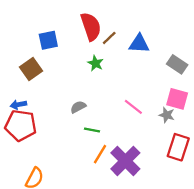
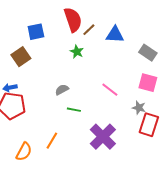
gray star: (167, 115) -> (139, 108), moved
orange line: (100, 154) -> (52, 141), moved

